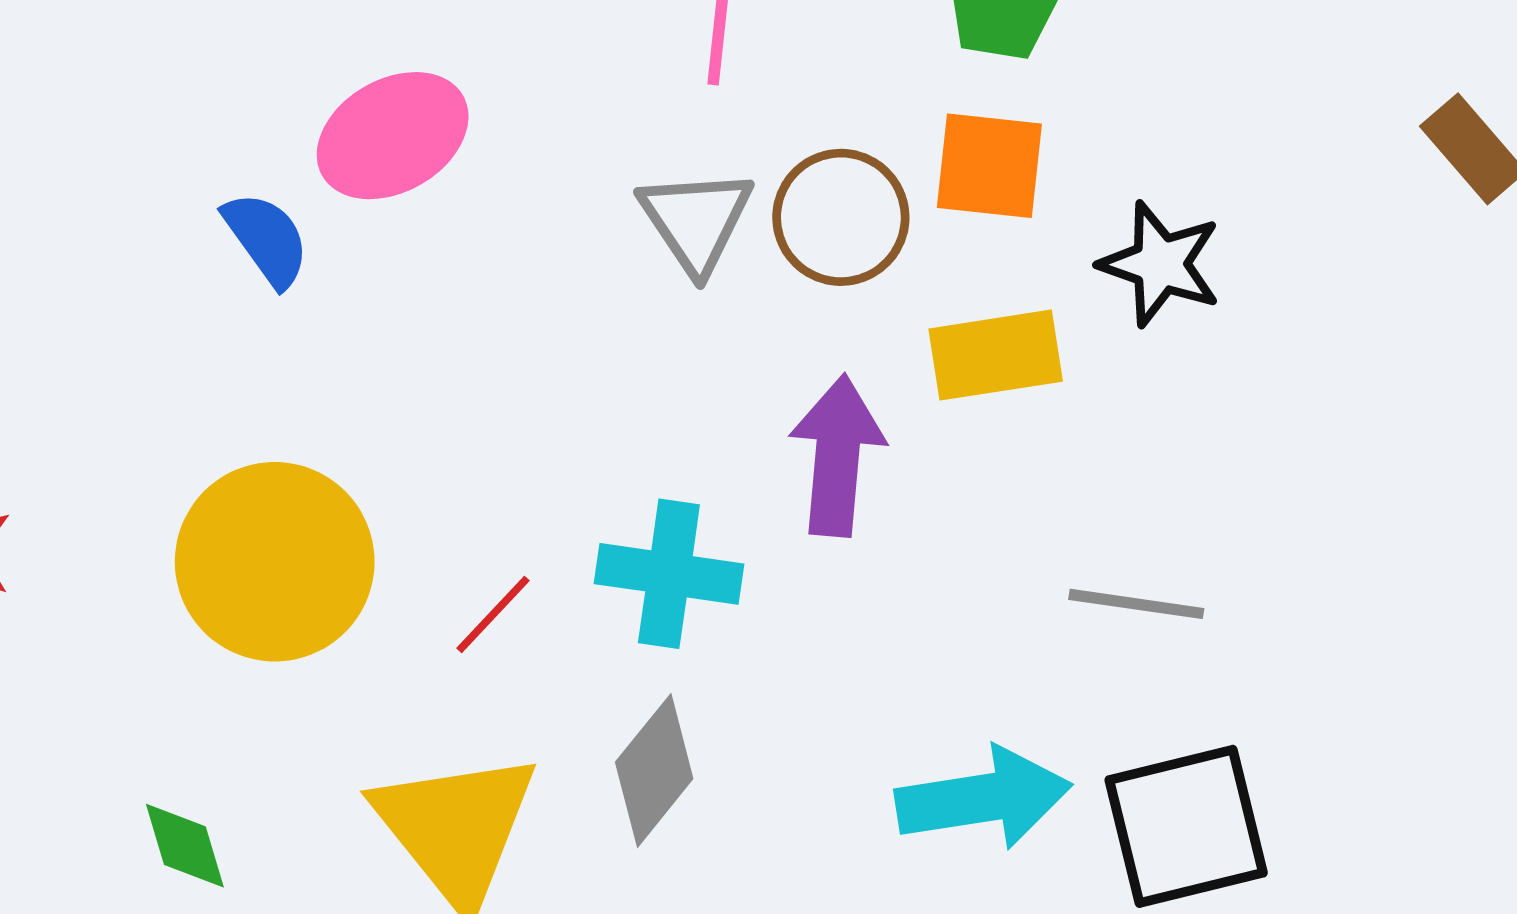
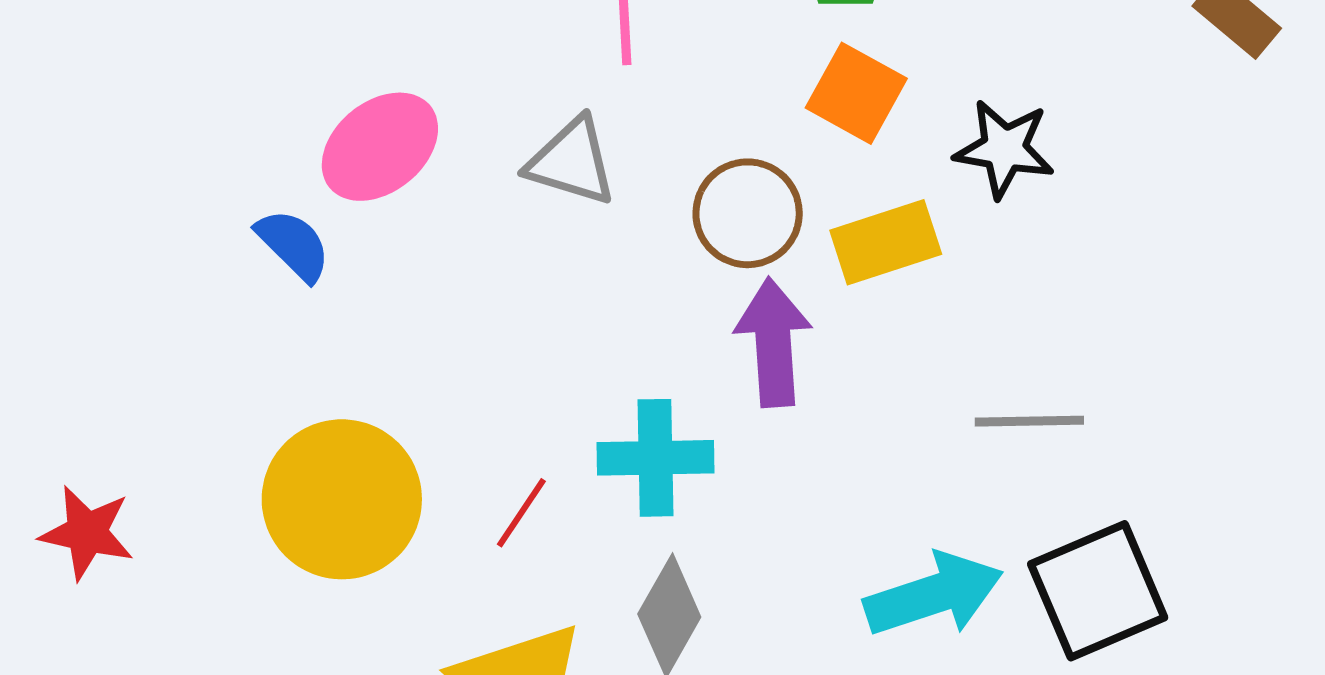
orange square: (989, 166) -> (856, 93), turned 32
brown circle: (841, 217) -> (748, 213), moved
gray triangle: (696, 220) -> (572, 162), moved, turned -30

